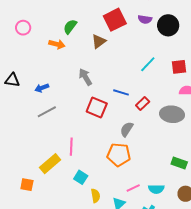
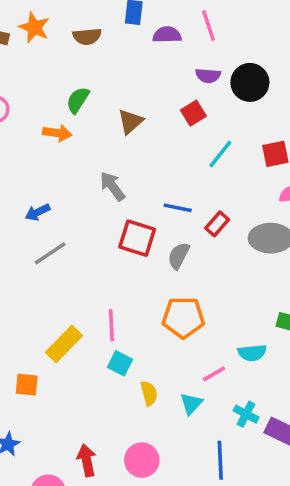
red square: (115, 20) -> (193, 113), moved, size x0.6
gray semicircle: (127, 129) -> (179, 256), moved
pink line: (71, 147) -> (111, 325), moved
cyan semicircle: (156, 189) -> (252, 353), moved

